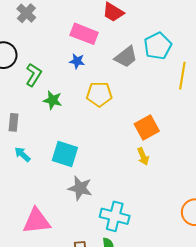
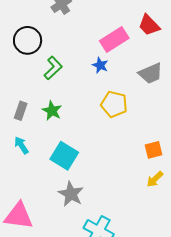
pink rectangle: (84, 34) -> (114, 39), turned -68
green star: (53, 100) -> (52, 111), moved
orange square: (147, 127) -> (154, 150), size x0.7
yellow arrow: (143, 156) -> (155, 179), moved, turned 54

